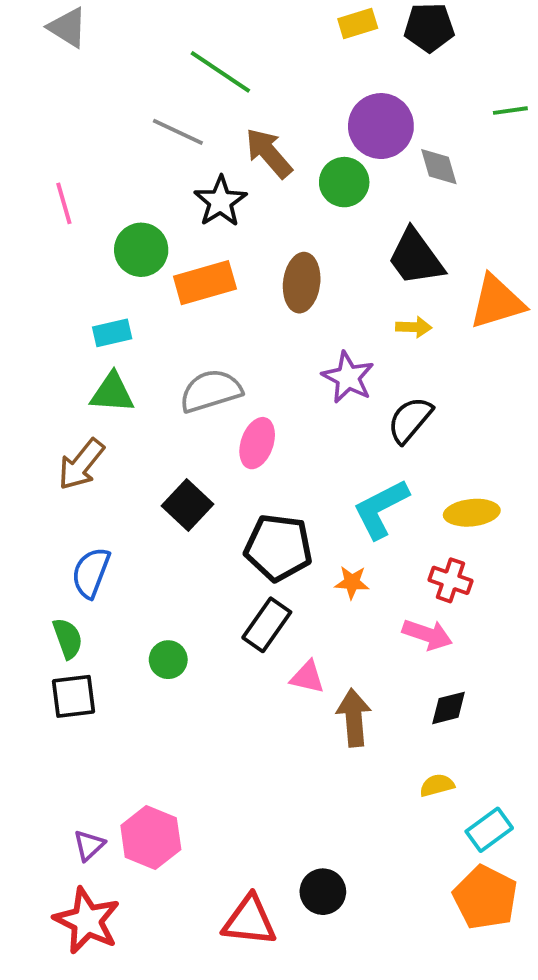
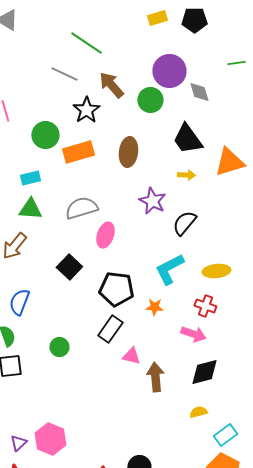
black diamond: (449, 708) -> (204, 372), size x1.4

